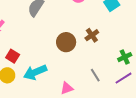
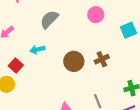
cyan arrow: (35, 72) -> (37, 50), moved, size x0.6

